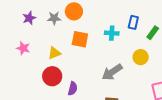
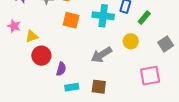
cyan cross: (112, 33) -> (103, 16), size x1.5
yellow triangle: (54, 53) -> (32, 36), moved

